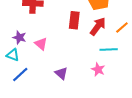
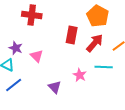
pink star: (98, 69) -> (80, 75), moved

